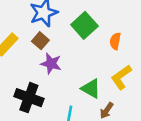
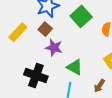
green triangle: (91, 88) -> (75, 67), moved

